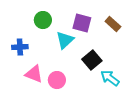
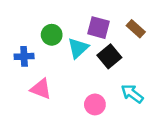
green circle: (43, 20) -> (52, 35), moved
black square: (92, 60) -> (109, 56), moved
pink circle: (57, 80) -> (95, 104), moved

